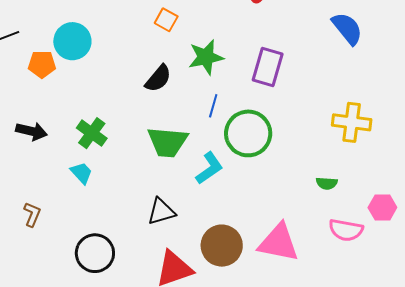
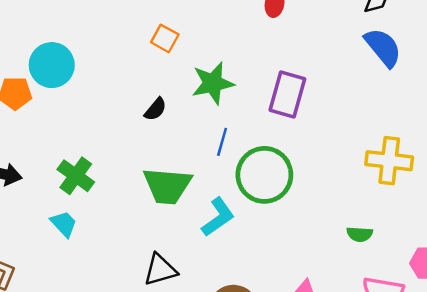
black semicircle: (158, 78) -> (155, 109), size x0.7

